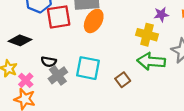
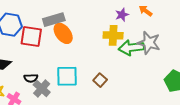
red square: (59, 17) -> (31, 36), turned 30
orange ellipse: (94, 21) -> (63, 33), turned -55
green arrow: (151, 61) -> (131, 48), moved

